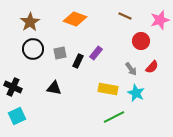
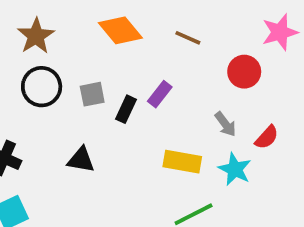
brown line: (125, 16) -> (188, 38), moved
orange diamond: (75, 19) -> (120, 30), turned 30
red semicircle: (152, 67) -> (267, 137), moved

